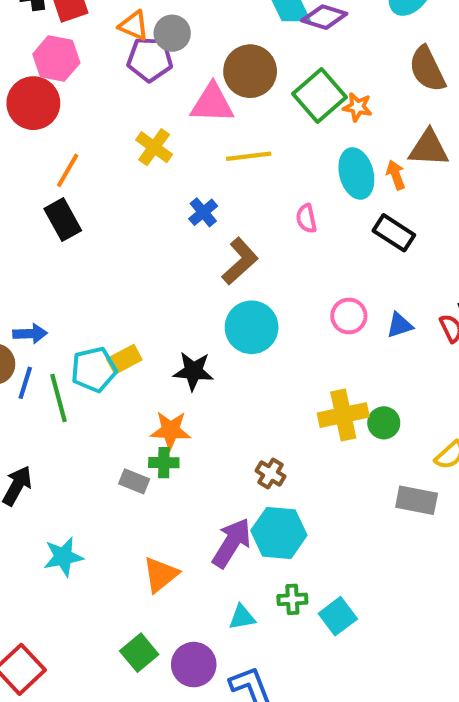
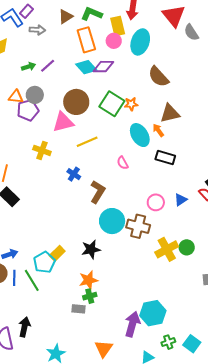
brown cross: (271, 474) -> (138, 226), moved, size x1.6

